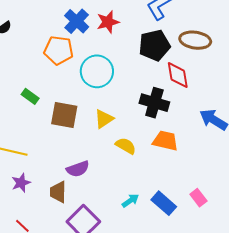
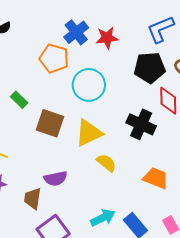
yellow triangle: (104, 119) -> (89, 133), size x1.4
orange trapezoid: (165, 141) -> (156, 178), moved
cyan arrow: (130, 201) -> (103, 218), size x1.4

